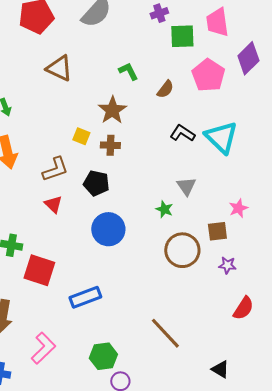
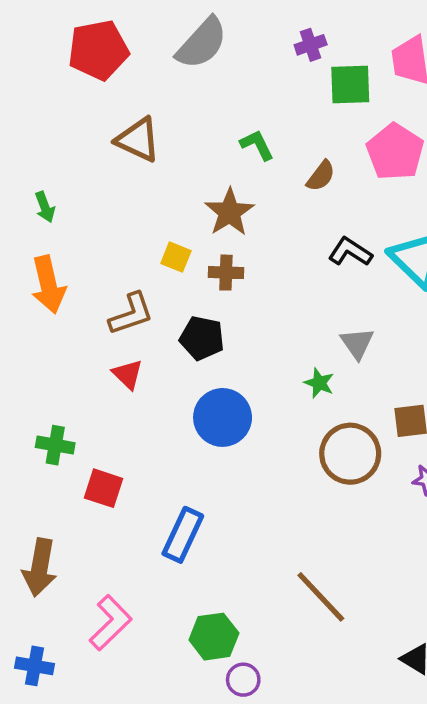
red square: (39, 270) -> (104, 488), size x0.7
blue rectangle: (85, 297) -> (183, 535), turned -44

